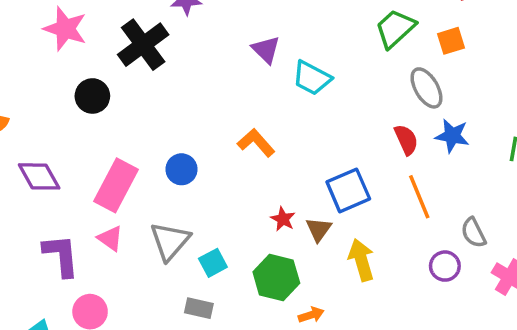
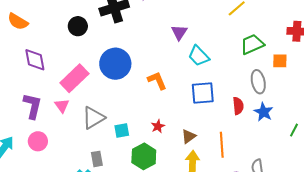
blue circle: (182, 169) -> (115, 64), moved, size x1.8
blue square: (348, 190) -> (203, 93), moved
orange line: (419, 197) -> (222, 145), moved
brown triangle: (319, 229) -> (189, 136), moved
cyan square: (213, 263) -> (122, 131), moved
gray rectangle: (199, 308) -> (97, 159), turned 49

